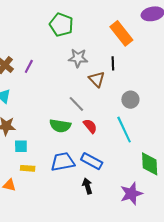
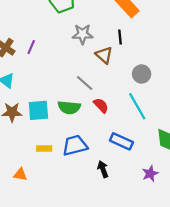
cyan square: (21, 146) -> (38, 110), moved, size x1.5
blue rectangle: (92, 161) -> (121, 141), moved
yellow rectangle: (28, 168) -> (44, 148), moved
purple star: (131, 194) -> (150, 174), size x0.7

